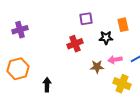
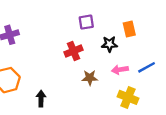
brown star: (97, 67) -> (90, 78), moved

